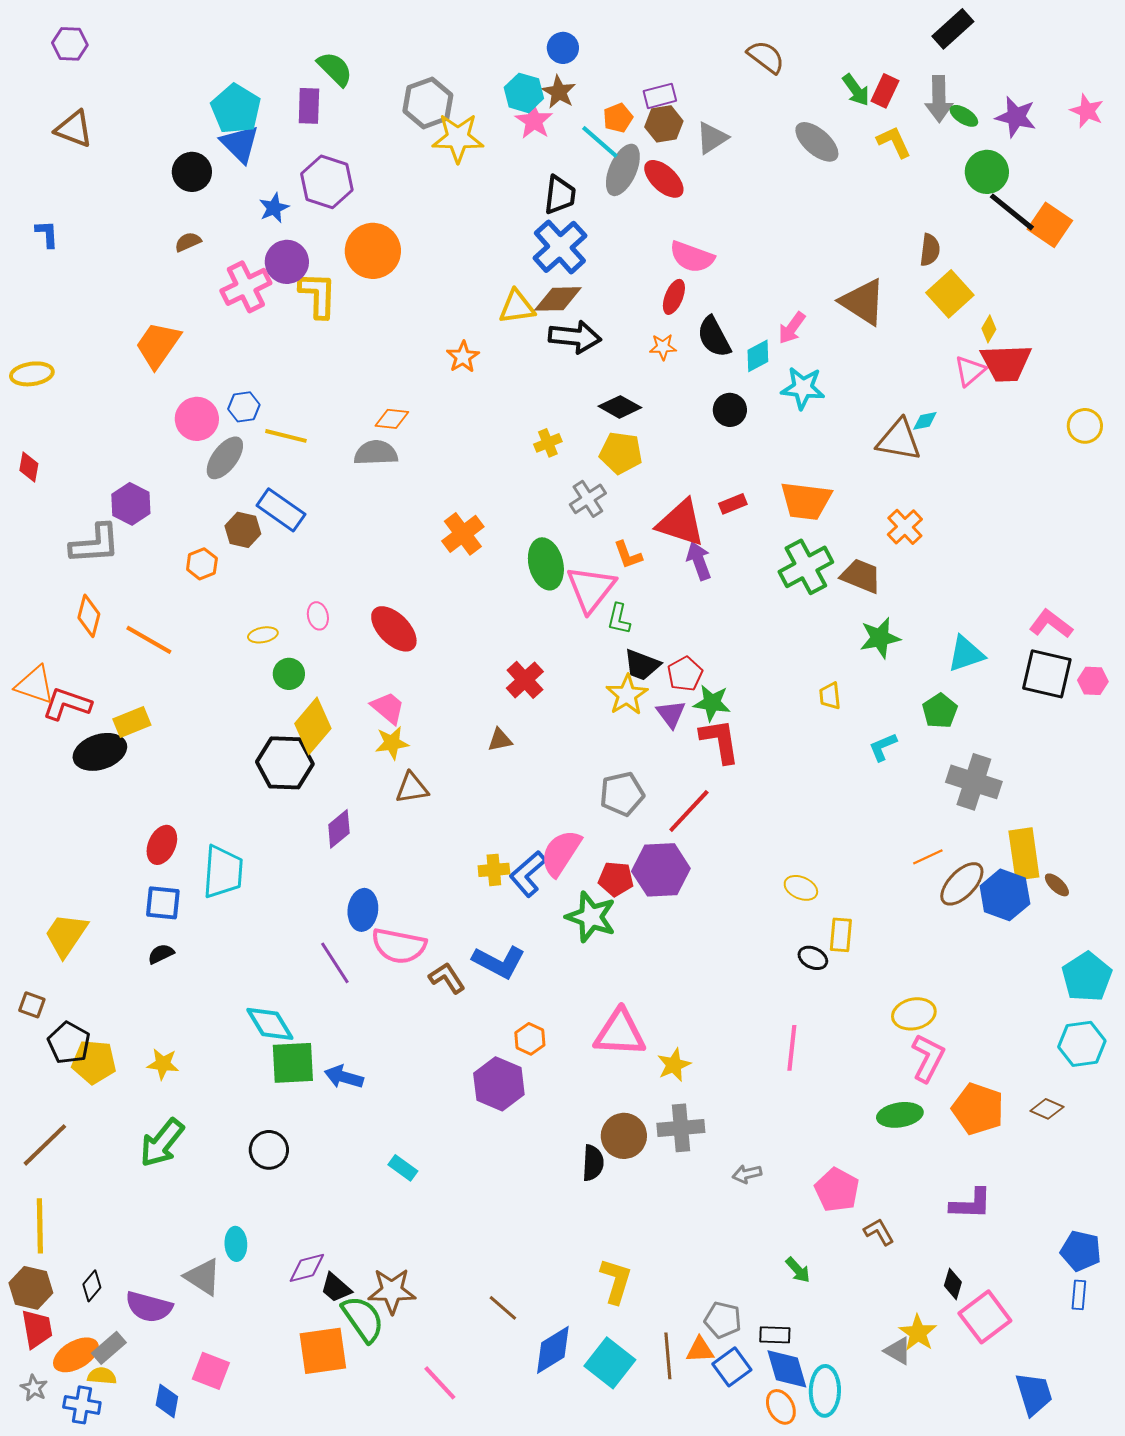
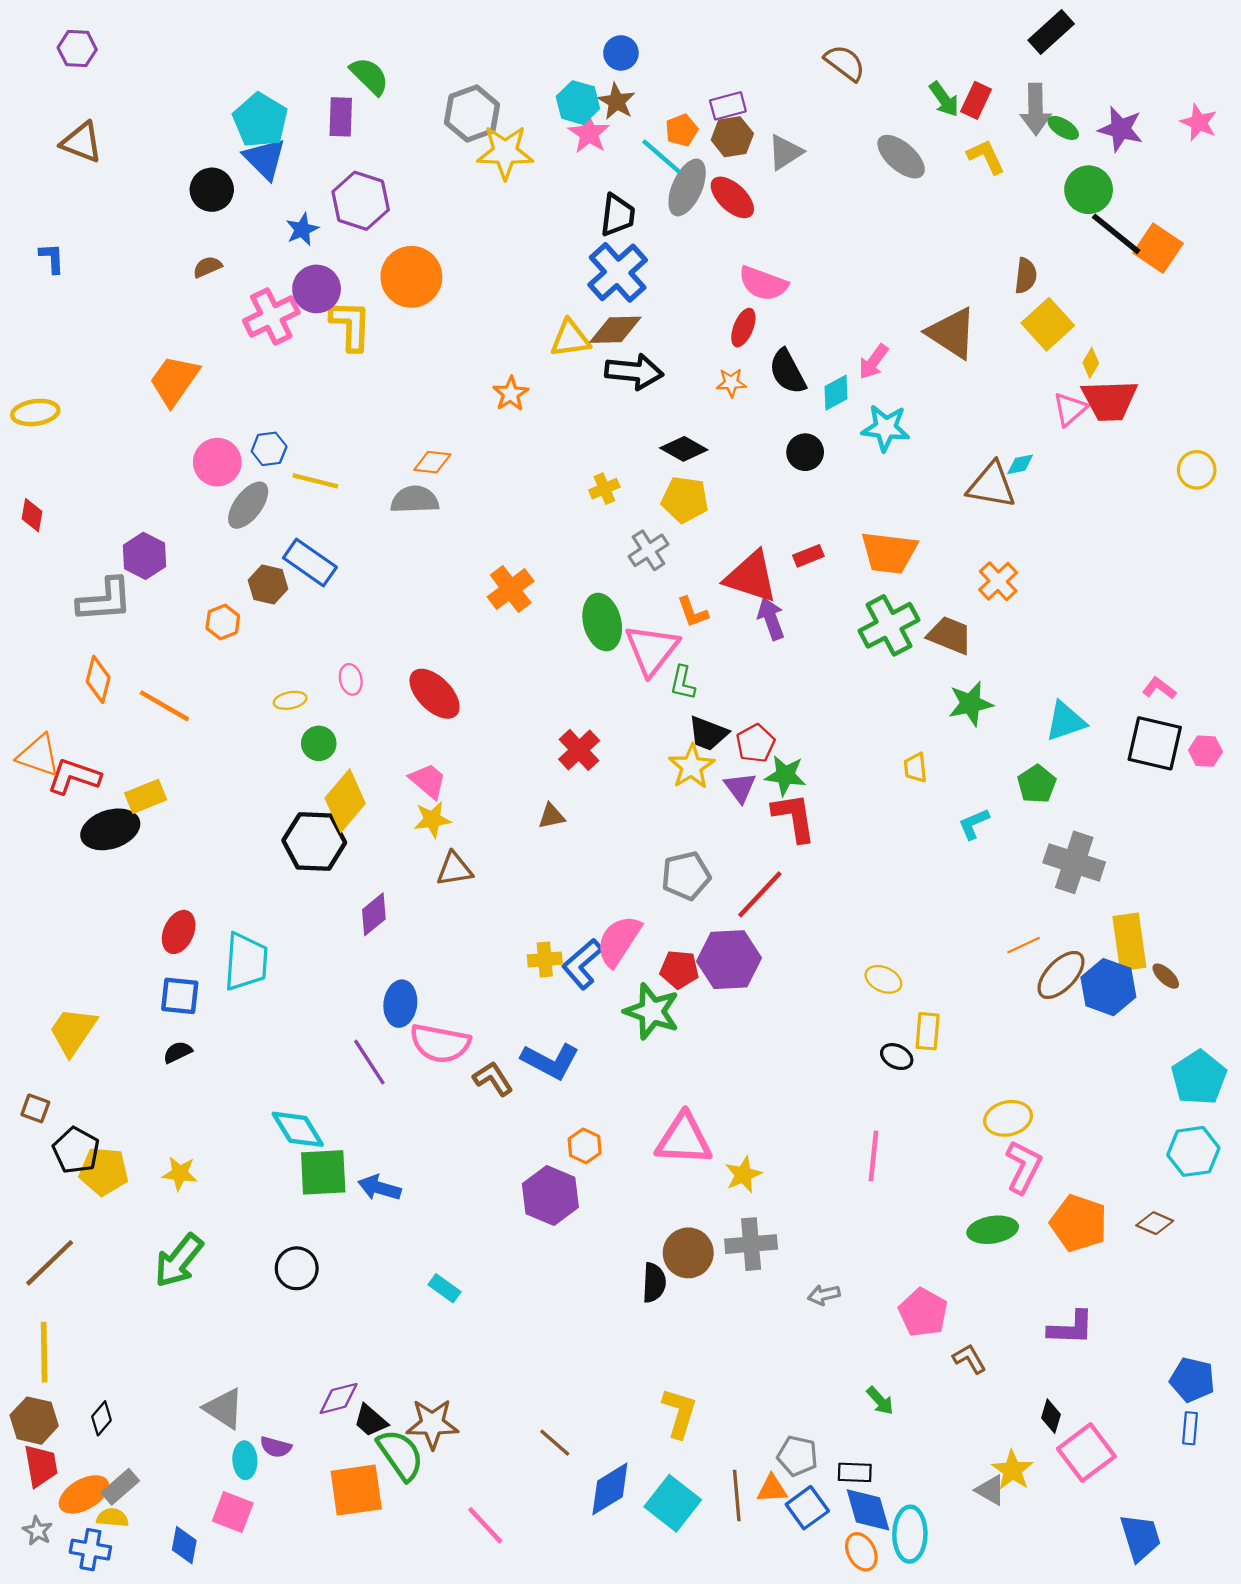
pink L-shape: (1051, 624) -> (1159, 688), size x0.7
cyan ellipse: (236, 1244) -> (245, 1460), moved
purple semicircle: (149, 1307) -> (276, 1447), moved, size x0.6

